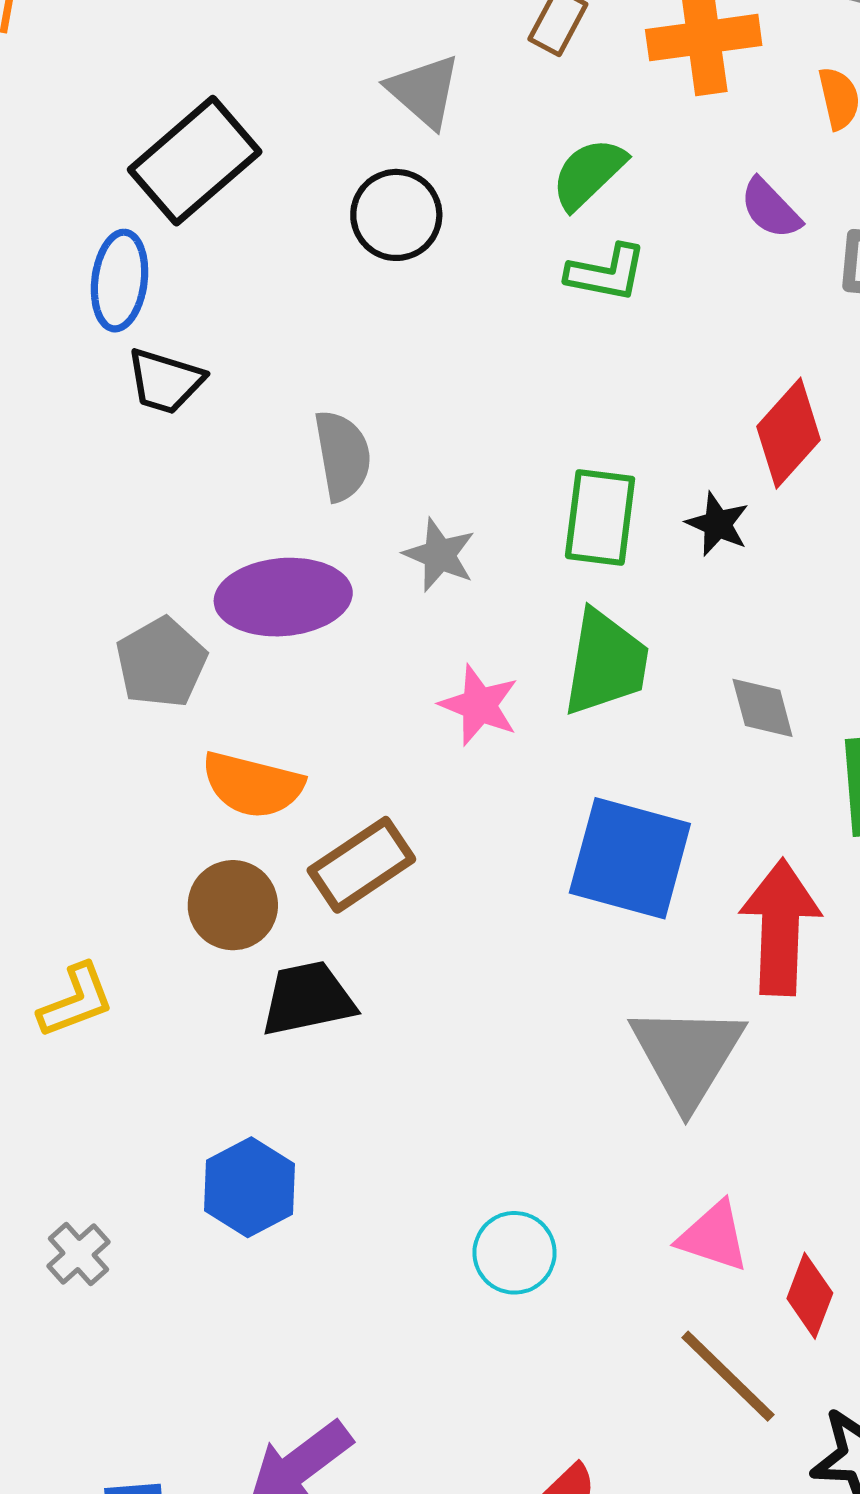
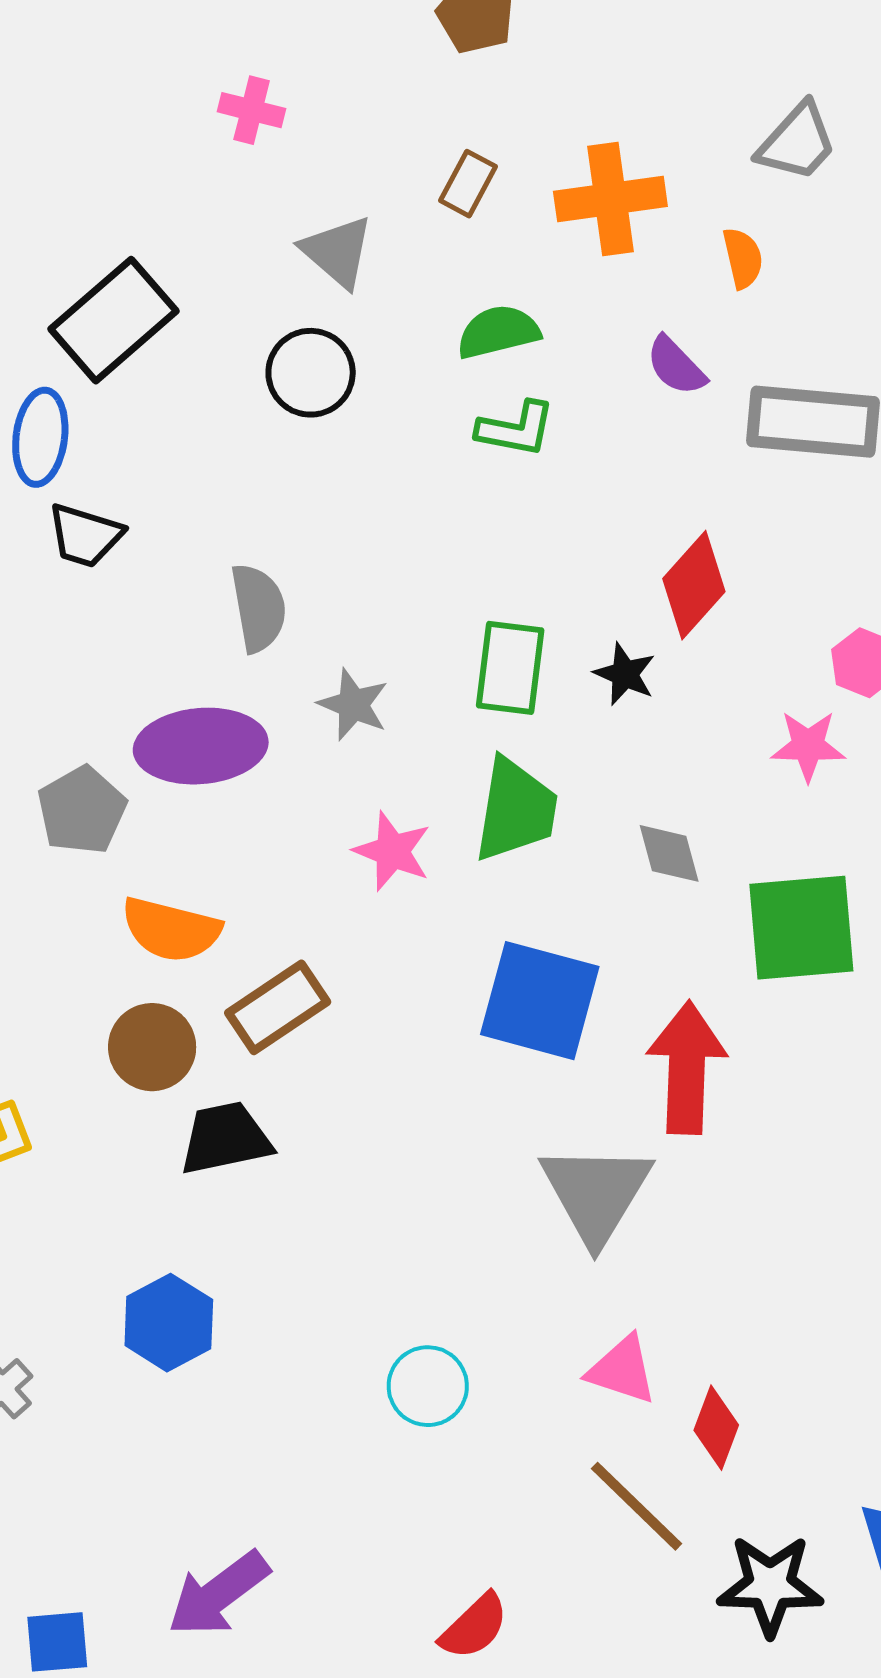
green semicircle: (589, 173) -> (498, 332), turned 30

